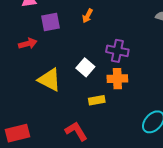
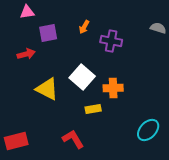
purple cross: (117, 51) -> (111, 41), moved
white square: (85, 67) -> (82, 77), size x1.4

